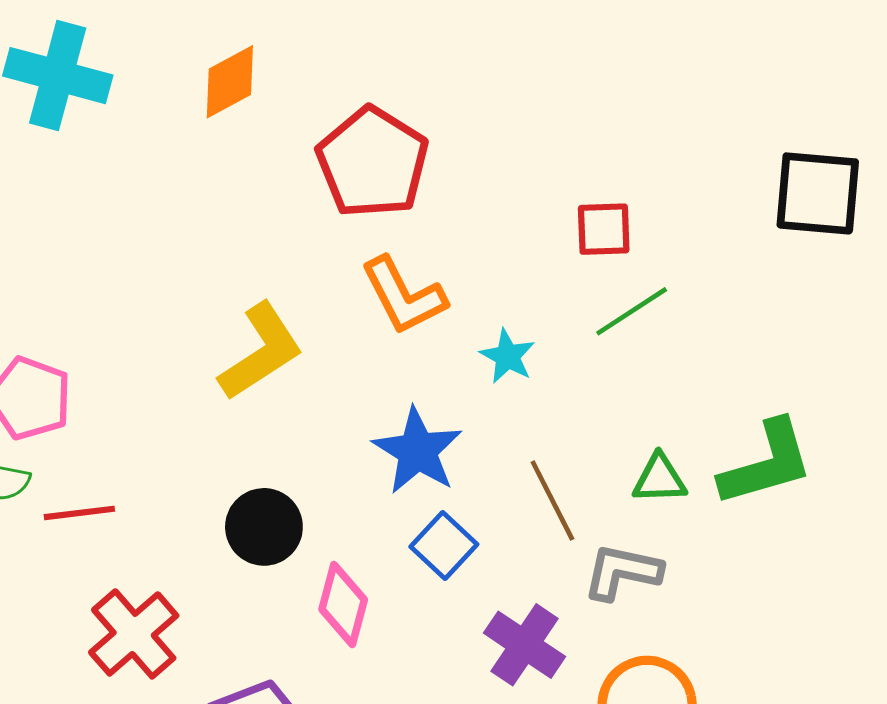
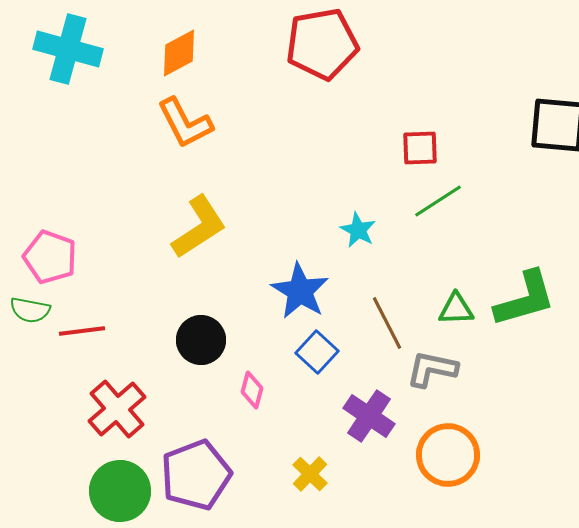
red pentagon: (373, 162) -> (322, 44), moved, turned 30
orange L-shape: (404, 296) -> (185, 123), moved
pink diamond: (343, 604) -> (252, 390), size x0.7

